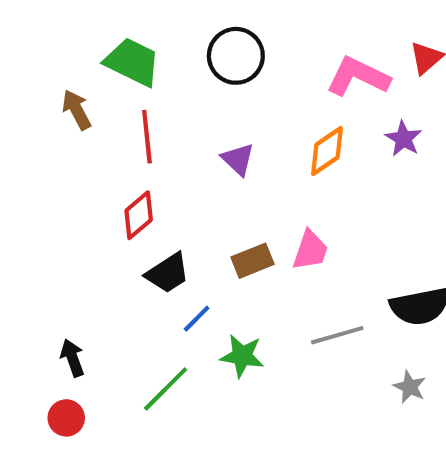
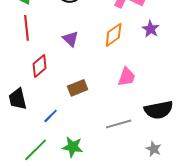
red diamond: (139, 215) -> (40, 66), moved
pink trapezoid: (310, 250) -> (127, 77), moved
black trapezoid: (168, 273) -> (18, 99), moved, turned 110
green star: (242, 356) -> (73, 147), moved

